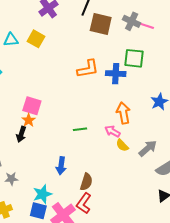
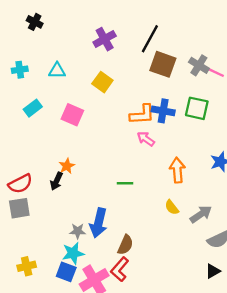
yellow square: (36, 39) -> (102, 82), moved
blue cross: (116, 74) -> (163, 111), moved
pink square: (32, 106) -> (72, 115), moved
pink arrow: (112, 131) -> (146, 139), moved
blue arrow: (61, 166) -> (99, 223), size x1.4
gray star: (11, 179) -> (78, 231), moved

